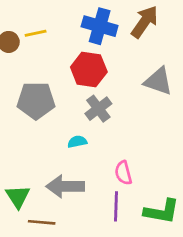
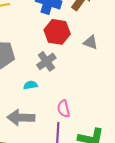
red hexagon: (89, 69) -> (57, 32), moved
gray triangle: (158, 81) -> (91, 42), size x0.7

